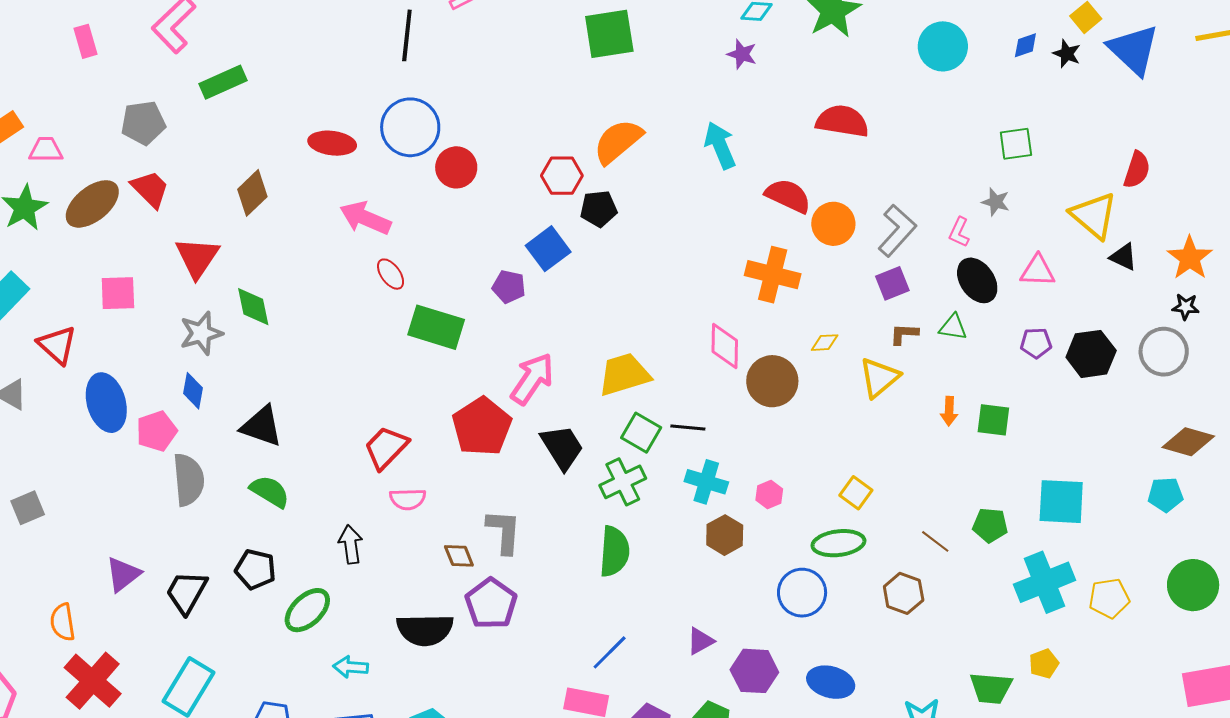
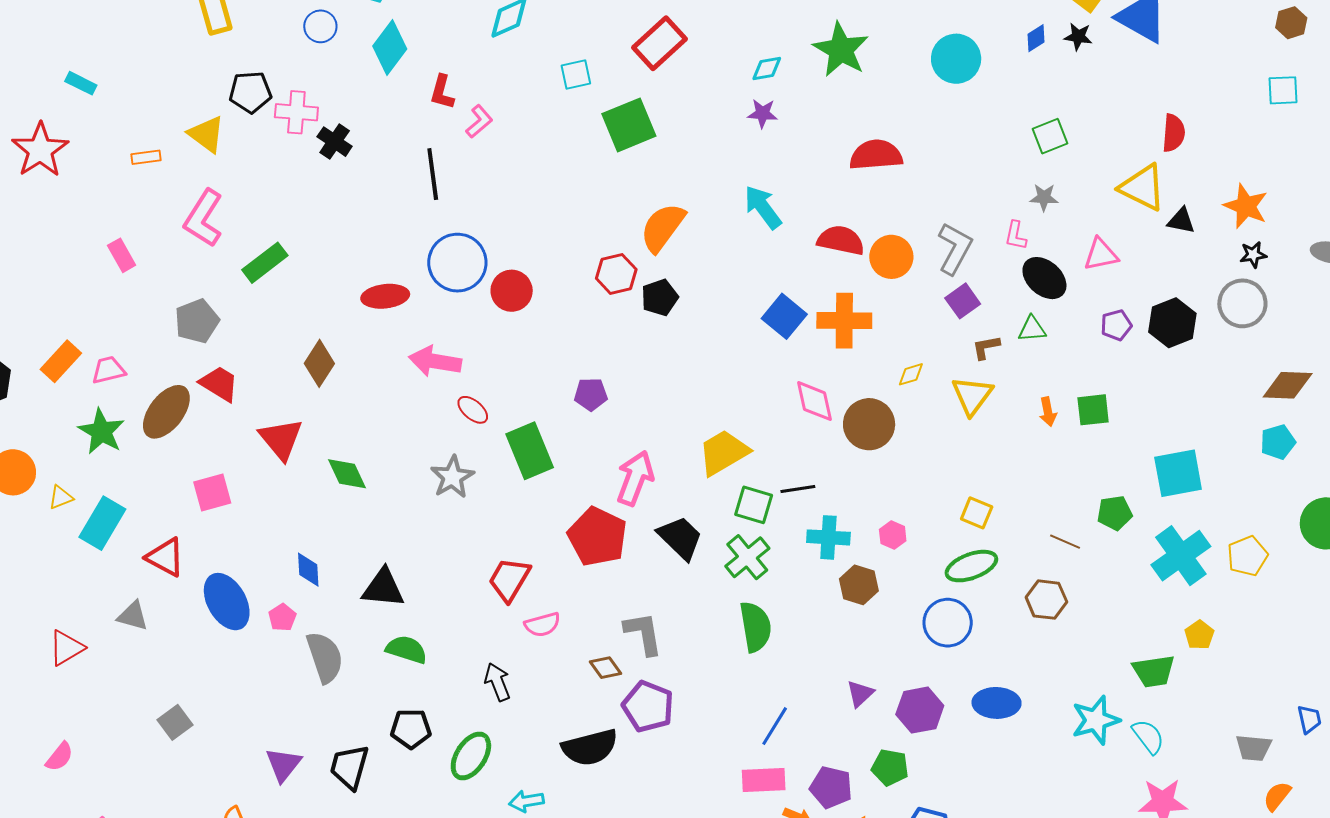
blue square: (548, 249) -> (784, 316), moved
green rectangle: (436, 327) -> (530, 451), turned 64
gray star: (201, 333) -> (452, 477), moved
pink pentagon: (157, 431) -> (282, 617), size x0.7

